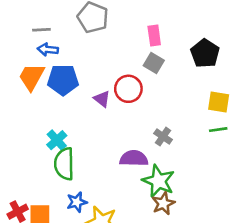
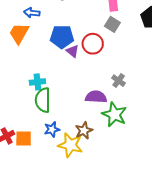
blue pentagon: (63, 80) -> (62, 37), moved
cyan cross: (57, 140) -> (37, 82), turned 35
brown star: (163, 203) -> (84, 130), moved

